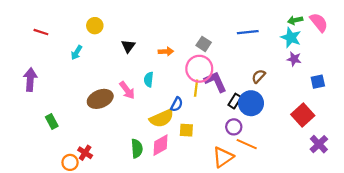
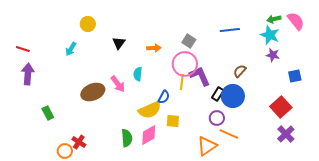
red line: (41, 32) -> (23, 49), moved
purple cross: (319, 144) -> (286, 134), moved

